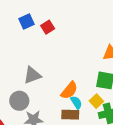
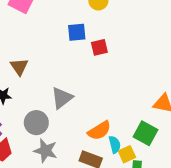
gray triangle: (32, 75) -> (62, 98), turned -36
cyan semicircle: (76, 102) -> (115, 145), moved

